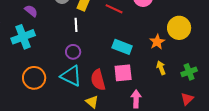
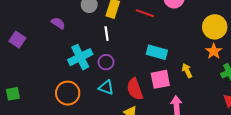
cyan cross: (23, 37) -> (80, 57), moved
orange star: (157, 42) -> (214, 51), moved
yellow arrow: (161, 68) -> (187, 71), moved
cyan triangle: (71, 76) -> (106, 87), size x0.7

